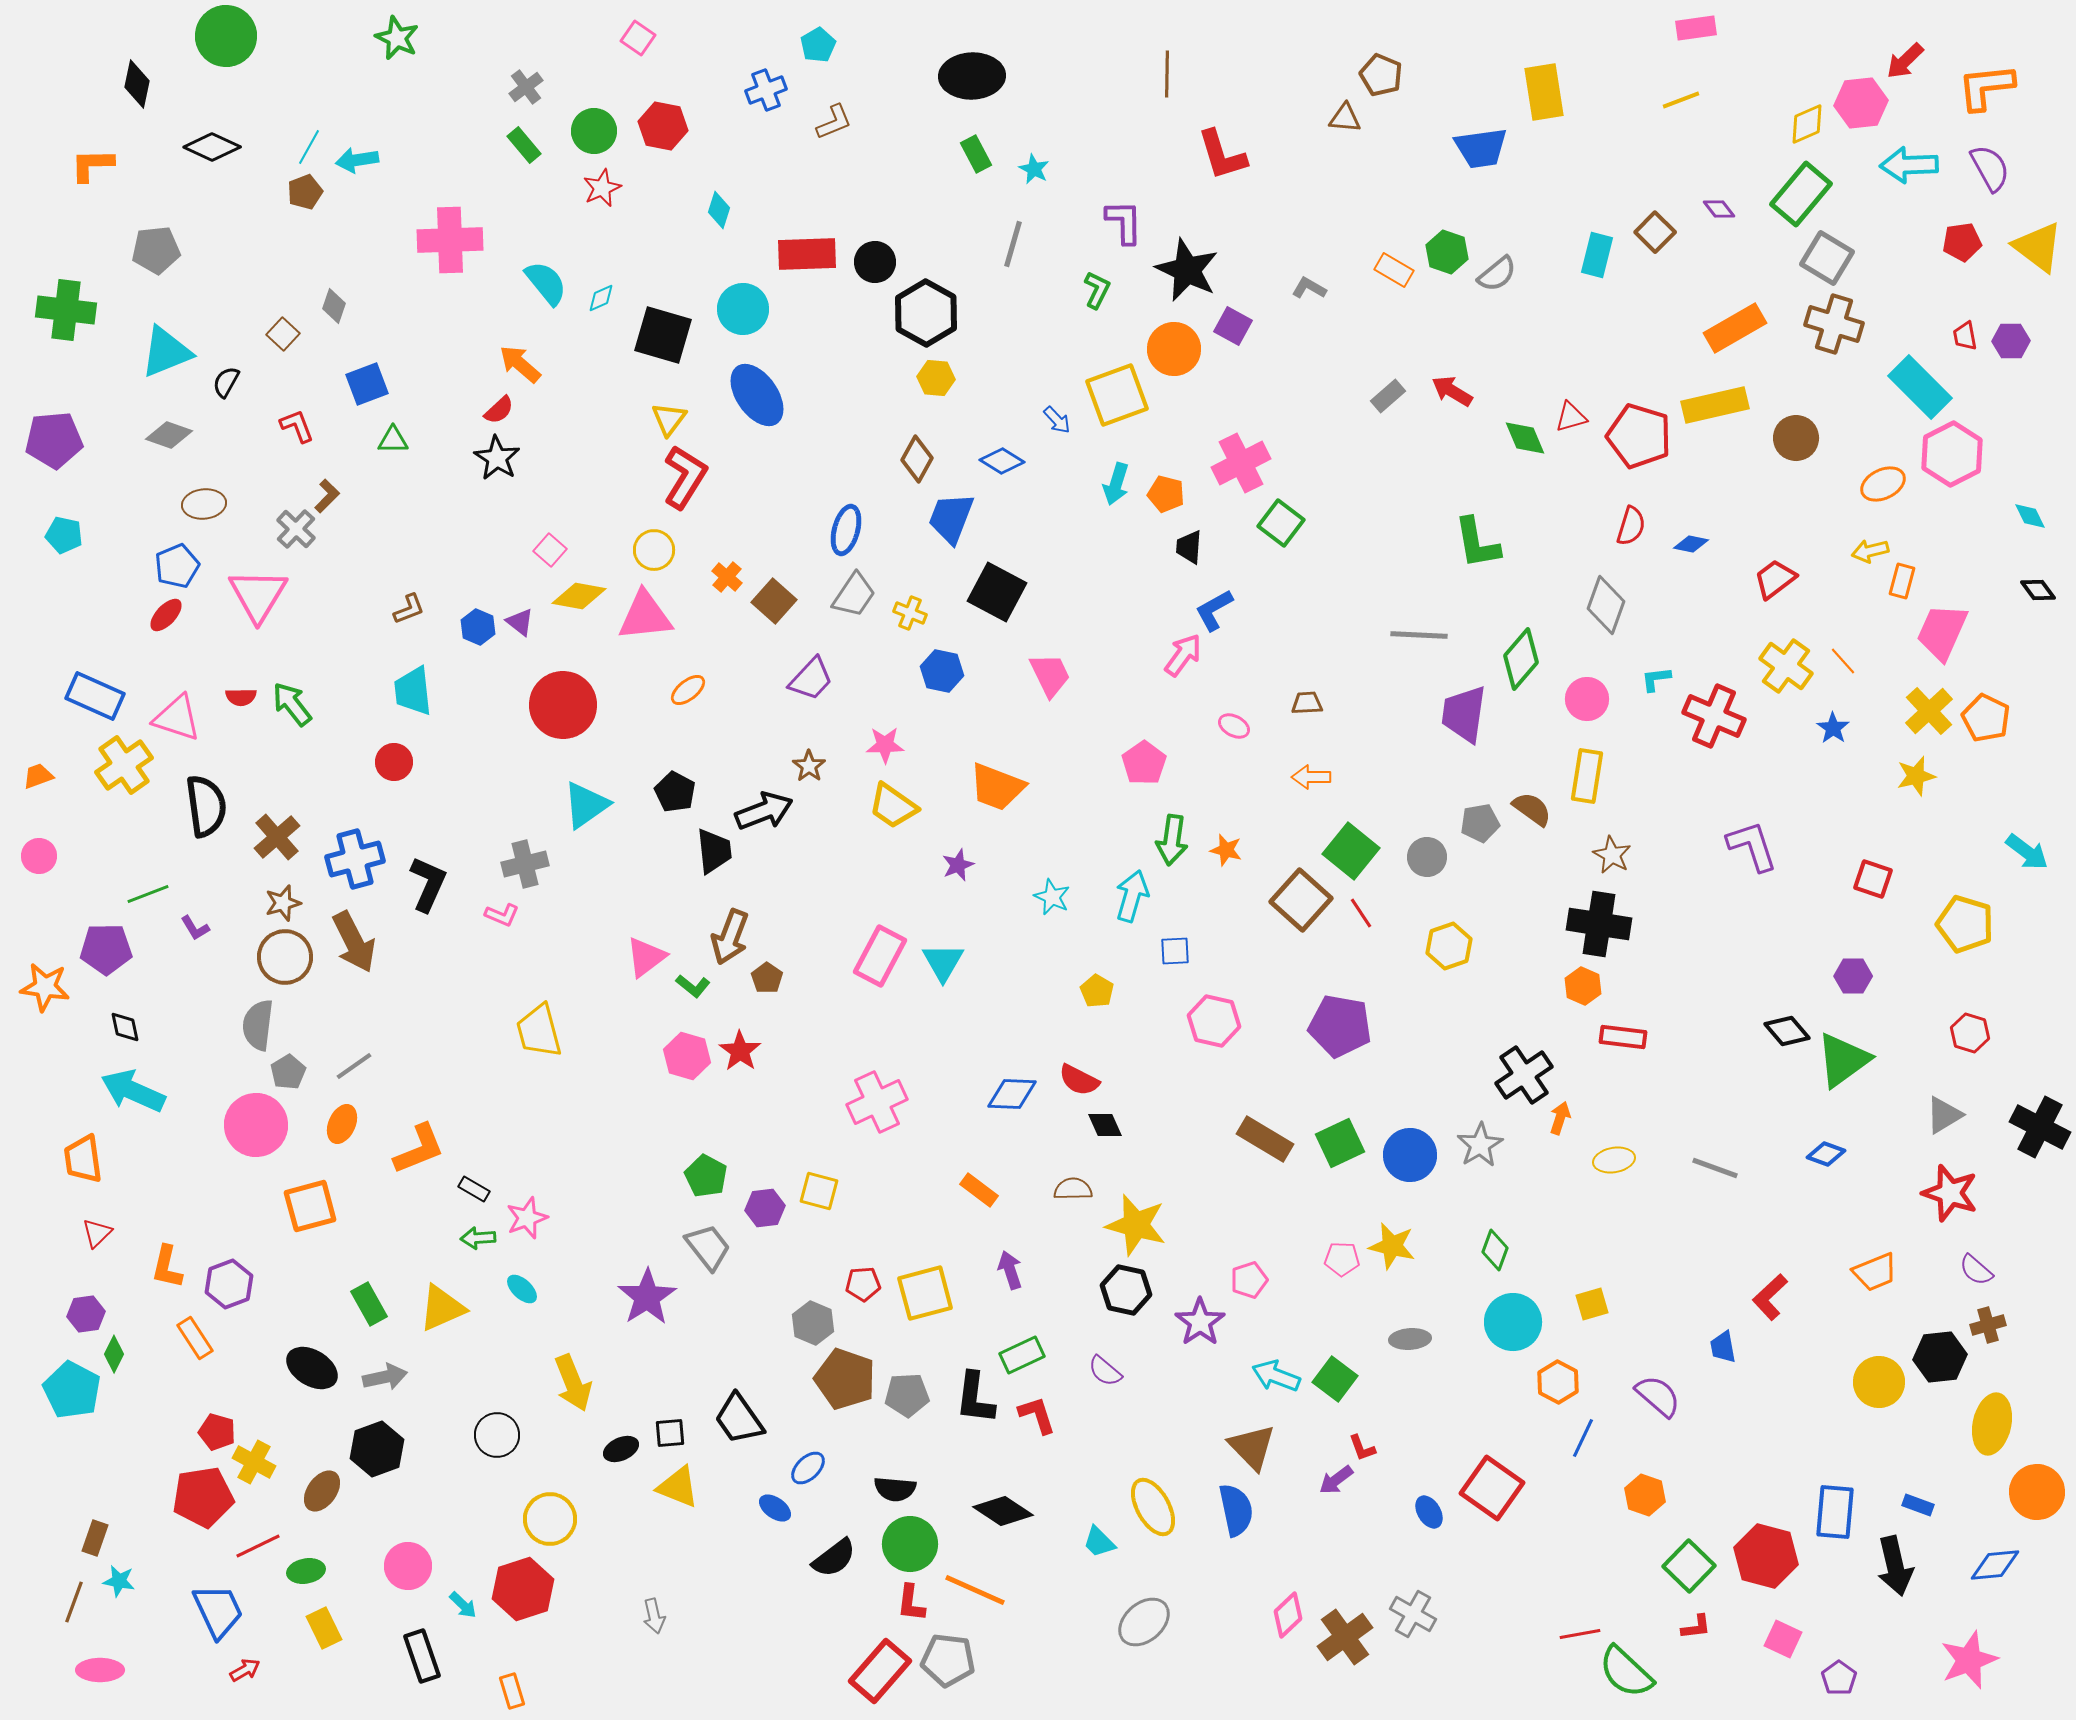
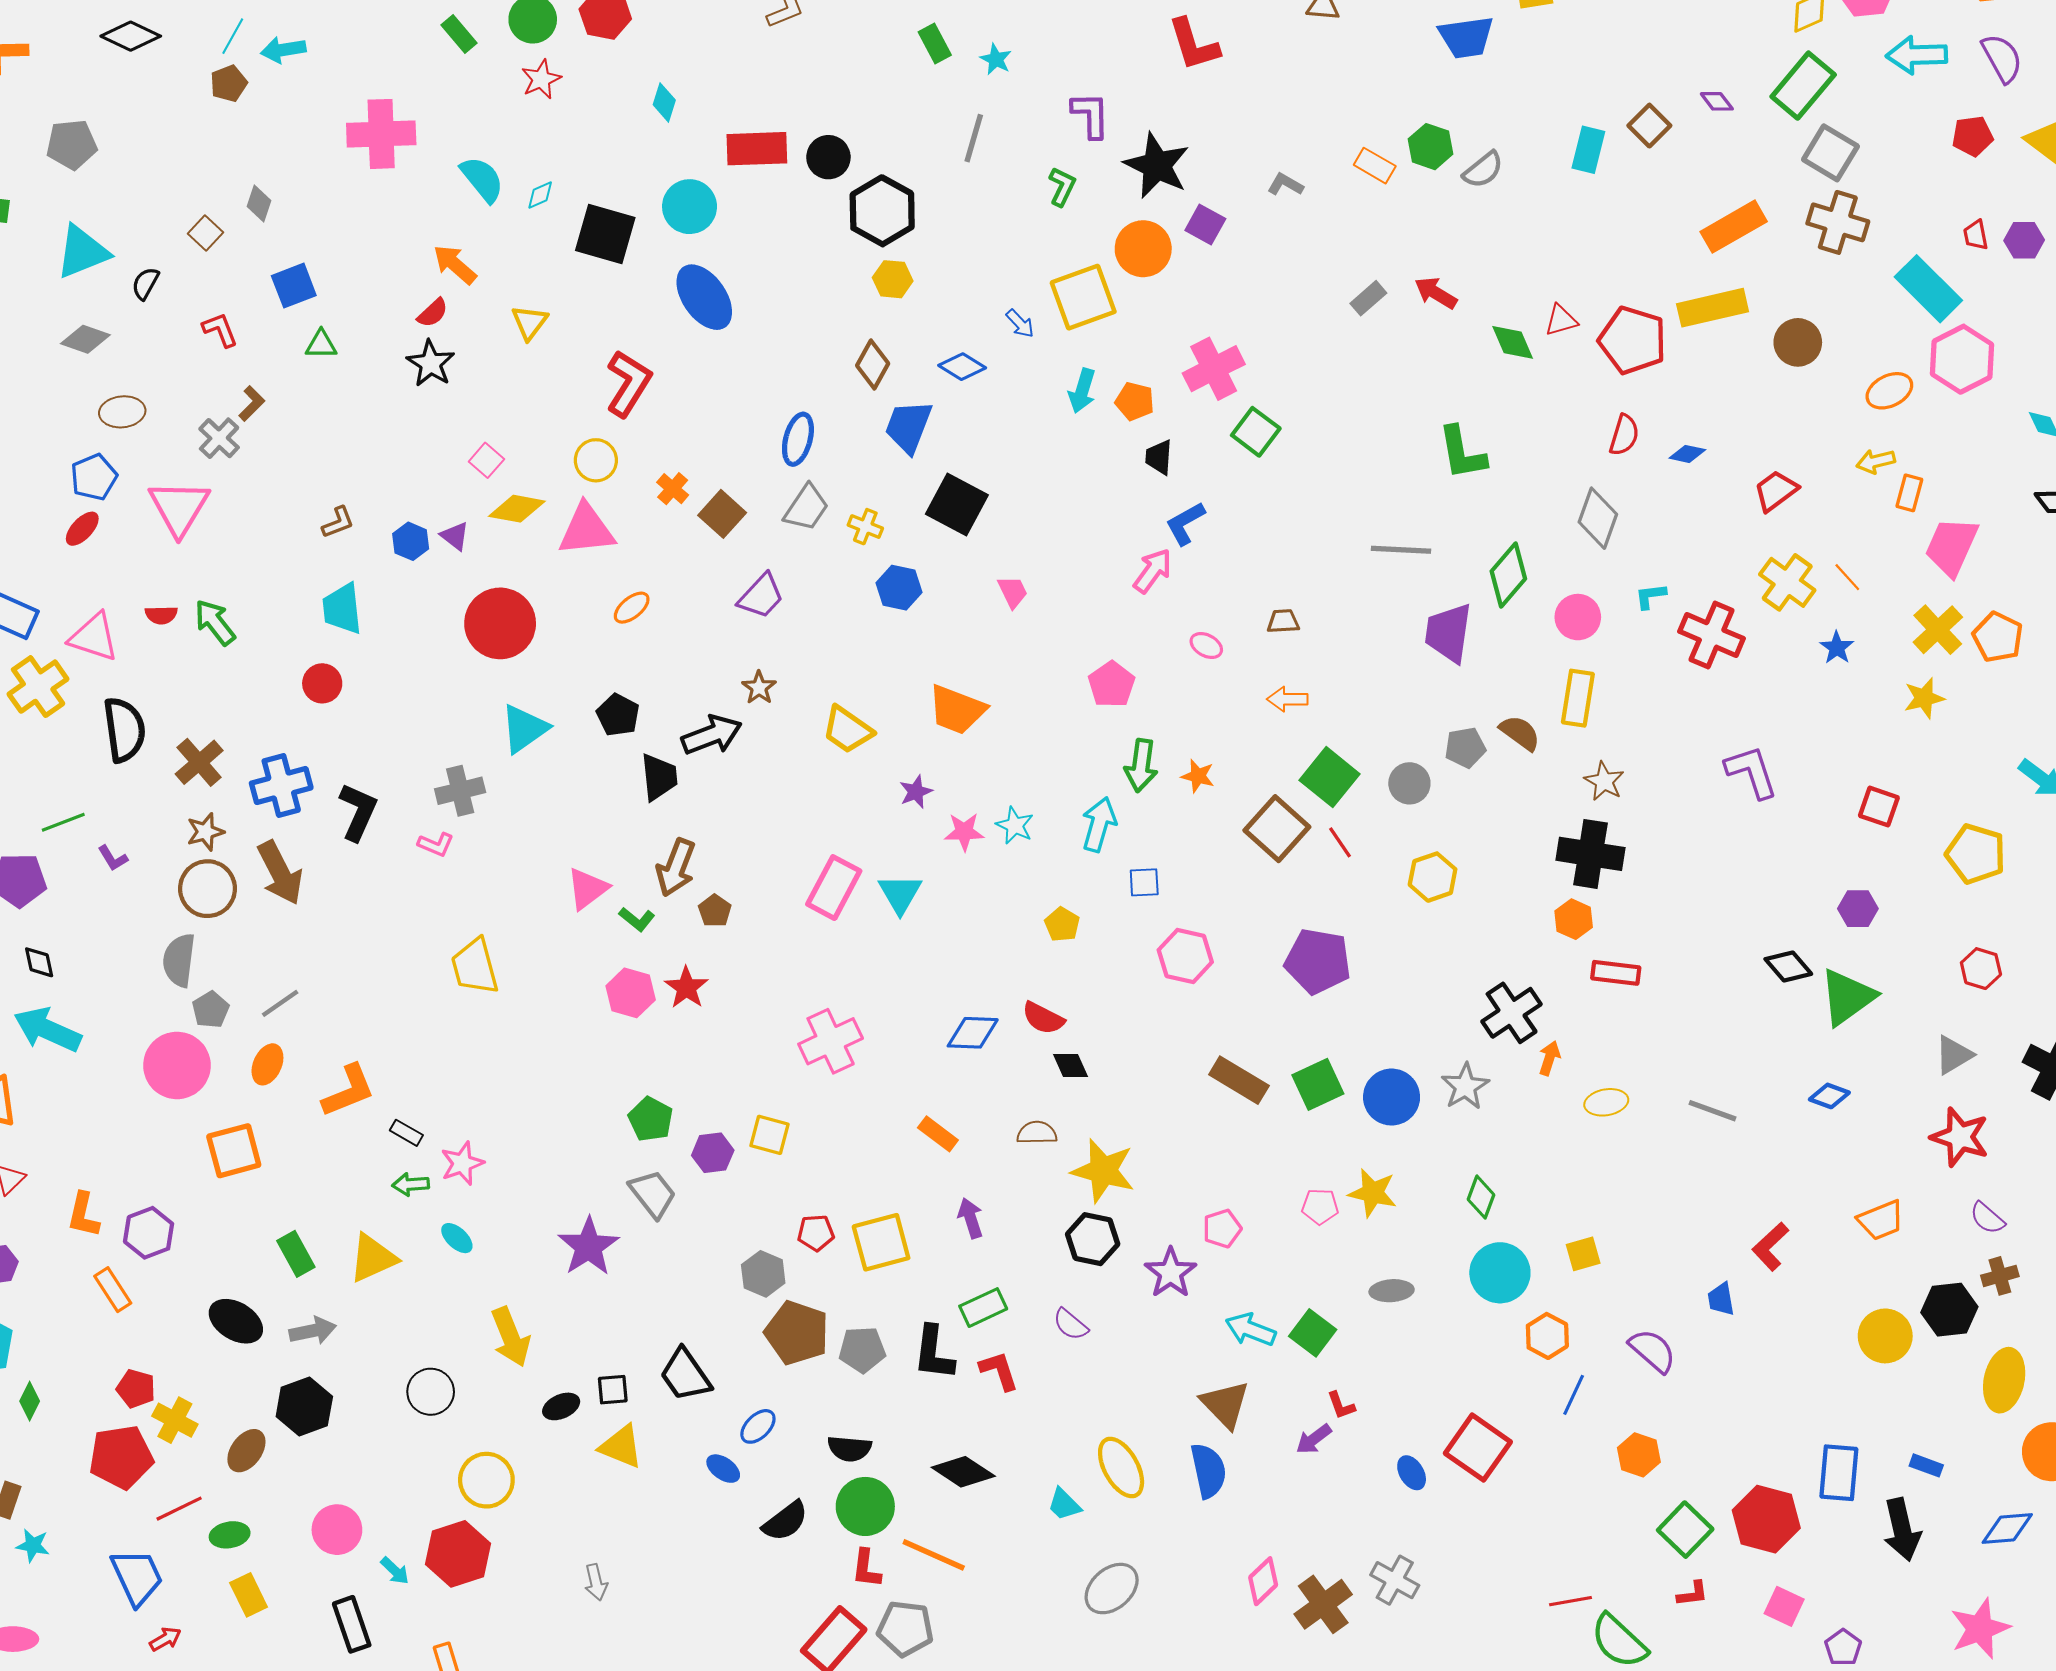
yellow triangle: (669, 419) -> (530, 322), moved
pink trapezoid: (1050, 675) -> (1013, 592), size x0.7
pink star: (885, 745) -> (964, 832), moved
green diamond: (114, 1354) -> (30, 1401), moved

